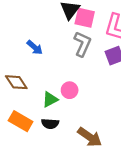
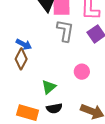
brown diamond: (16, 82) -> (21, 59), moved, turned 75
pink circle: (70, 90) -> (82, 72), moved

